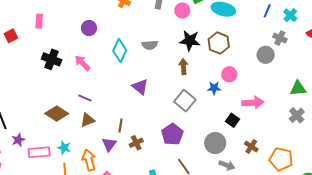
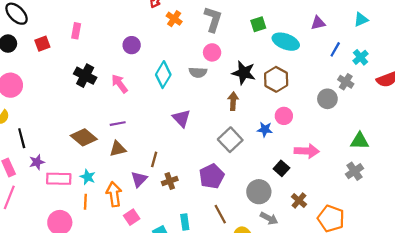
pink circle: (182, 10) -> (212, 52), moved
purple line: (85, 98) -> (118, 124), turned -40

